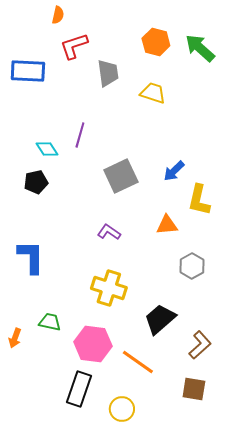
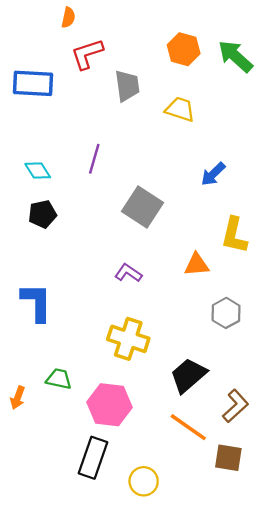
cyan diamond: (47, 149) -> (38, 171), moved
blue arrow: (174, 171) -> (213, 174), moved
gray square: (121, 176) -> (142, 207), turned -32
orange line: (138, 362) -> (188, 427), moved

